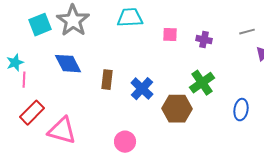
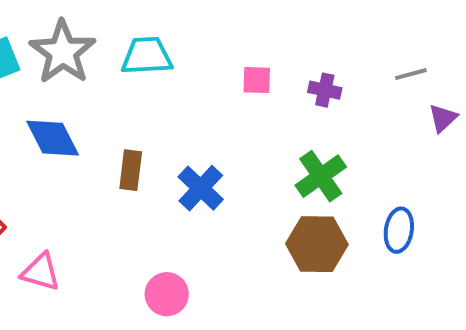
cyan trapezoid: (130, 18) -> (147, 56), moved
brown hexagon: (177, 109) -> (317, 244), moved
pink triangle: (62, 131) -> (41, 272), size x0.7

